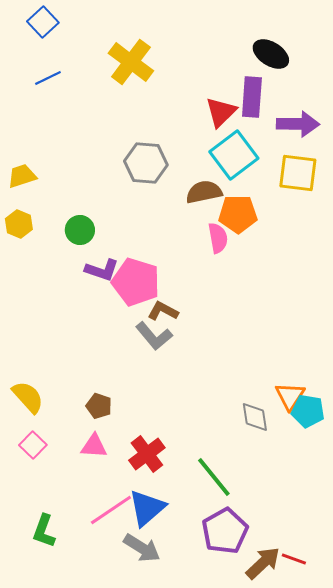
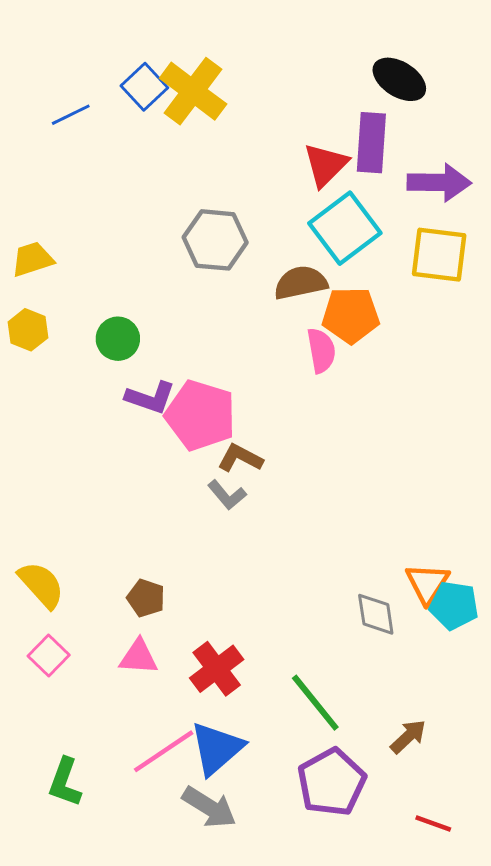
blue square: (43, 22) -> (144, 87), moved
gray L-shape: (154, 336) -> (227, 495), size x0.7
brown arrow: (263, 563) -> (408, 737), moved, size x0.7

